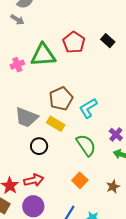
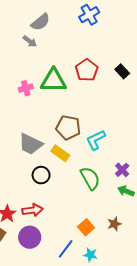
brown pentagon: (61, 99) -> (68, 128), turned 30
orange square: (80, 180) -> (86, 227), moved

